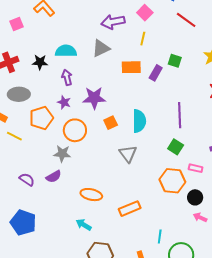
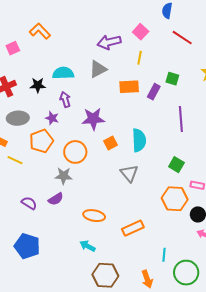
purple star: (64, 102) -> (52, 118), moved
purple line: (180, 115) -> (181, 119), moved

